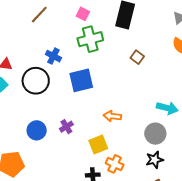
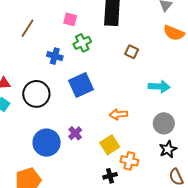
green cross: (90, 39) -> (82, 43), size x0.7
blue cross: (53, 56) -> (55, 56), moved
cyan arrow: (167, 108) -> (159, 87), moved
blue circle: (37, 130) -> (47, 143), size x1.4

